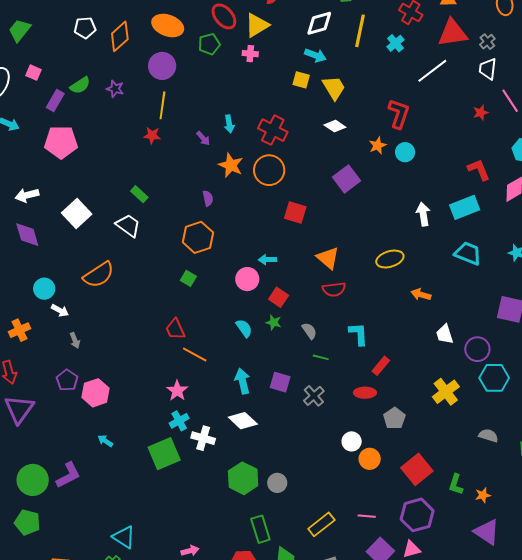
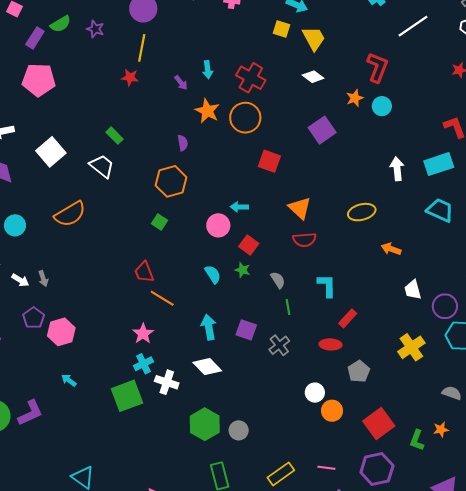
white arrow: (60, 310) -> (20, 280), moved
green line: (321, 357) -> (288, 307), turned 63
orange star: (483, 495) -> (441, 430), moved

